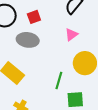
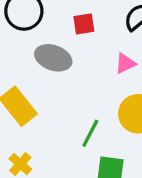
red square: (34, 17) -> (84, 24), moved

